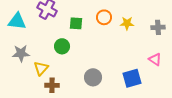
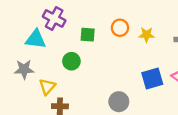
cyan triangle: (17, 21) -> (36, 39), moved
gray circle: (93, 77) -> (119, 102), moved
blue square: (132, 78) -> (152, 79), moved

